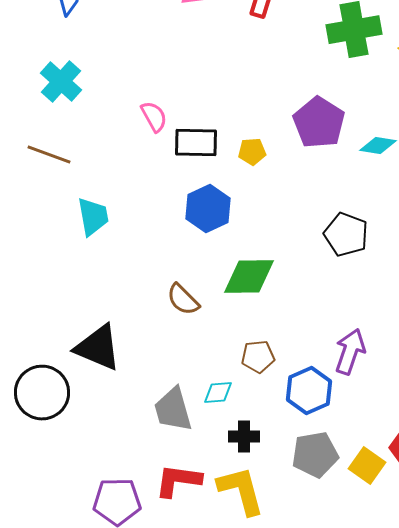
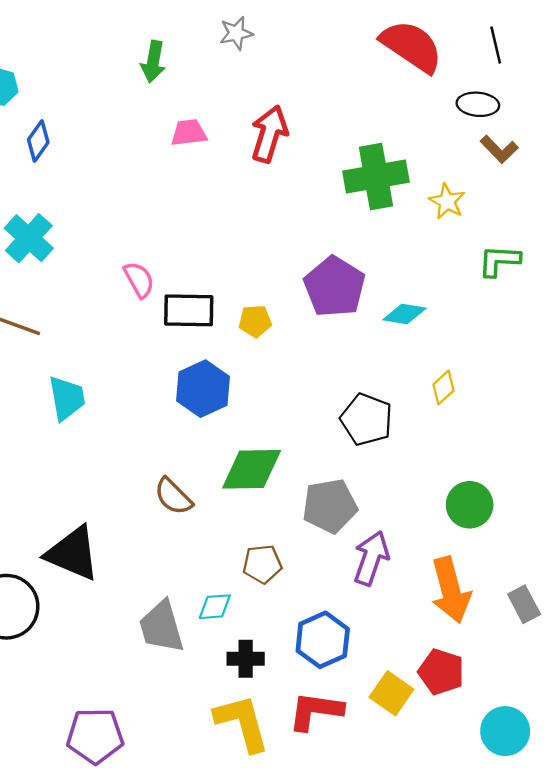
blue hexagon: (309, 391) -> (323, 640), moved
gray pentagon: (315, 455) -> (330, 506), moved
red L-shape: (178, 481) -> (316, 711), moved

